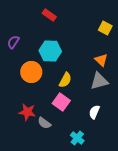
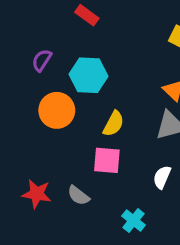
purple semicircle: (13, 42) -> (42, 60), moved
pink square: (61, 102) -> (107, 160), turned -30
red star: (27, 112) -> (37, 194), moved

